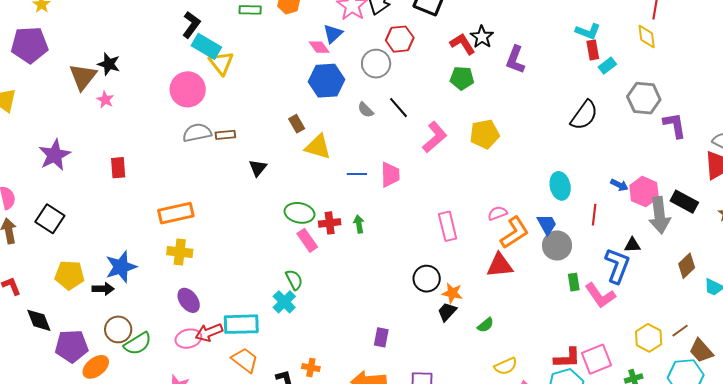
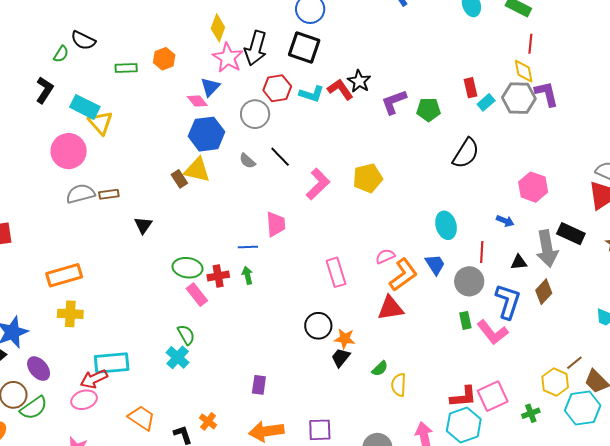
black L-shape: (191, 25) -> (45, 90), moved
cyan L-shape: (588, 31) -> (312, 94), moved
purple L-shape: (515, 60) -> (394, 102), turned 52
green pentagon: (462, 78) -> (429, 110), moved
gray hexagon: (644, 98) -> (519, 98), moved
purple L-shape: (675, 125) -> (546, 94), moved
yellow triangle: (318, 147) -> (197, 170), moved
blue line: (357, 174) -> (248, 247), moved
pink hexagon: (644, 192) -> (533, 187), moved
gray circle: (557, 245) -> (469, 281), moved
black triangle: (632, 245) -> (519, 262), moved
brown diamond: (687, 266) -> (544, 292), moved
purple ellipse: (189, 300) -> (39, 369), moved
cyan rectangle: (241, 324) -> (112, 363), moved
red arrow: (209, 332) -> (94, 379), moved
purple rectangle: (381, 337) -> (259, 385), moved
yellow hexagon: (649, 338) -> (555, 382), moved
yellow semicircle: (506, 366) -> (399, 385), moved, turned 120
orange cross: (311, 368) -> (208, 421), turned 30

